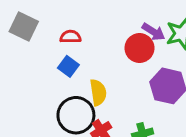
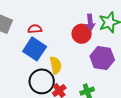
purple arrow: (153, 32) -> (90, 22), turned 56
blue square: (68, 66) -> (35, 49), size x1.6

